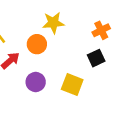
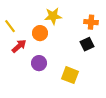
orange cross: (101, 30) -> (91, 22), turned 32
yellow square: (72, 85) -> (70, 75), moved

